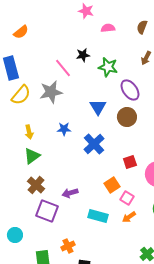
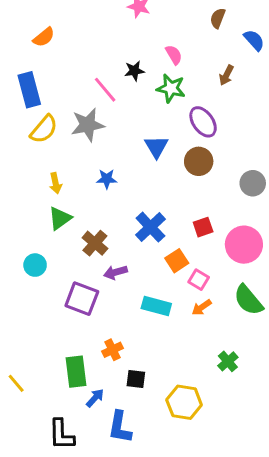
brown semicircle: (142, 27) -> (218, 18), moved
pink semicircle: (108, 28) -> (174, 55), moved, turned 64
blue cross: (94, 144) -> (150, 227), moved
brown cross: (36, 185) -> (95, 243), moved
cyan circle: (15, 235) -> (35, 265), moved

